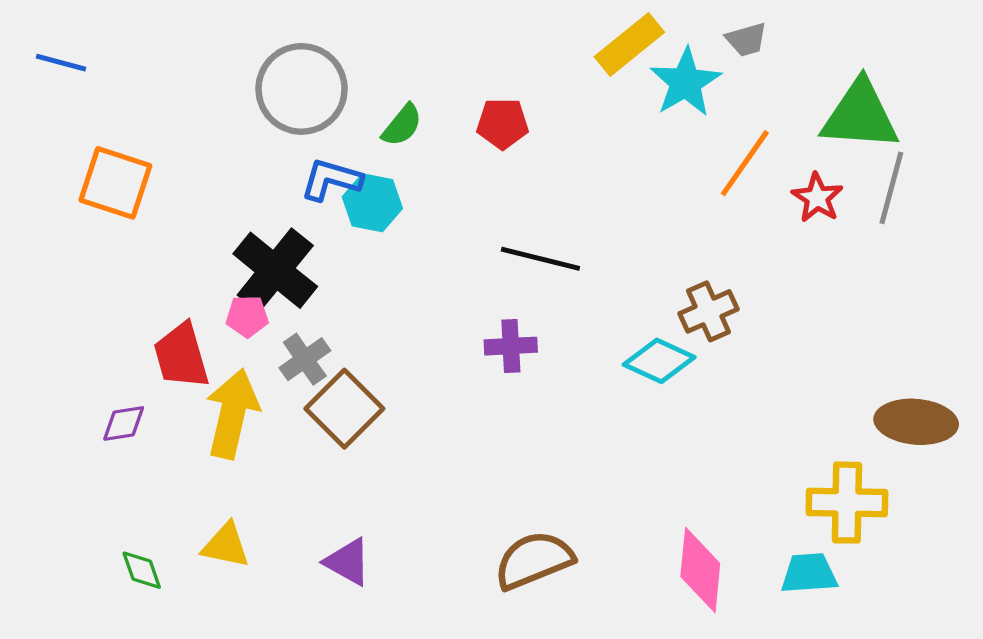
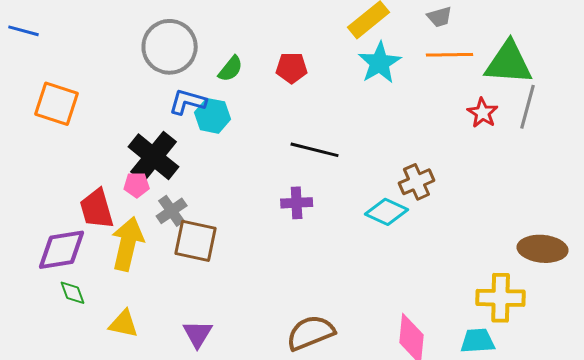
cyan star: (685, 82) -> (380, 63), moved
orange line: (745, 163) -> (450, 55), moved, turned 54
brown square: (344, 409) -> (196, 241), turned -33
purple diamond: (124, 423) -> (62, 250), size x1.8
purple triangle: (348, 562) -> (198, 334), turned 32
green diamond: (142, 570) -> (73, 293), moved

